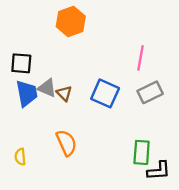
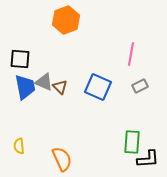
gray rectangle: (150, 92) -> (140, 86), size x0.7
orange semicircle: (66, 143) -> (62, 159), moved

